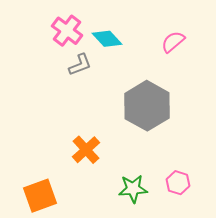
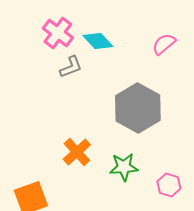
green star: (133, 189) -> (124, 167), moved

